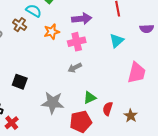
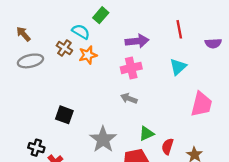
purple semicircle: (147, 29) -> (213, 43), moved
orange star: (52, 32) -> (88, 55), moved
gray arrow: (75, 68) -> (129, 98), turned 48
gray star: (53, 103) -> (103, 139), turned 30

